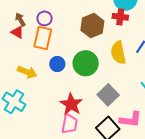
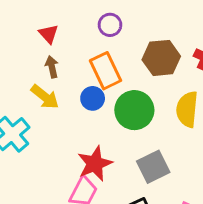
purple circle: (45, 18) -> (110, 25), moved
brown arrow: (20, 20) -> (52, 67), moved
orange rectangle: (43, 38) -> (105, 71), moved, turned -55

